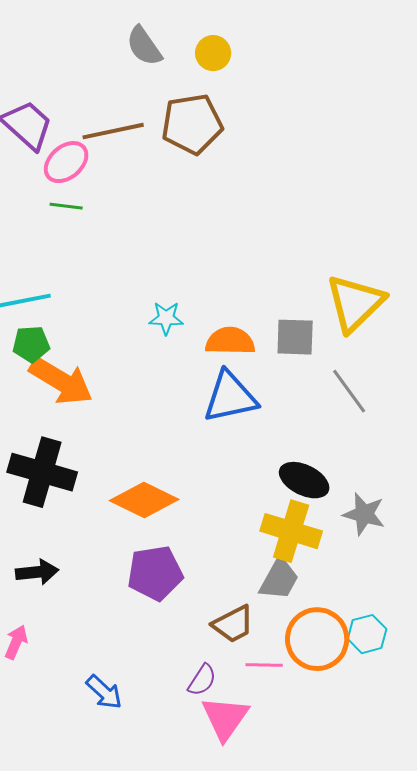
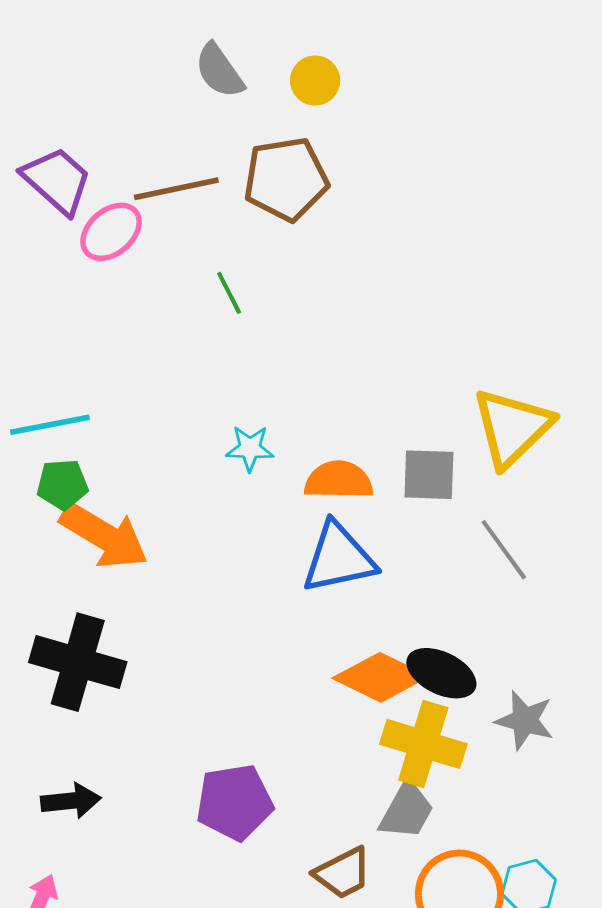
green line: (66, 206) -> (229, 293), moved, turned 56
orange diamond: (144, 500) -> (380, 677), moved

